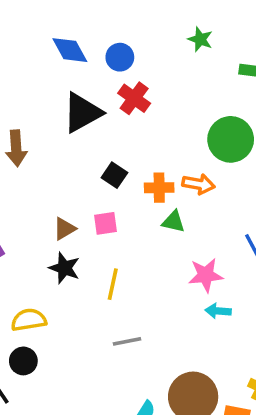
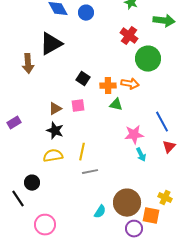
red cross: (134, 98) -> (129, 36), moved
black triangle: (82, 113) -> (51, 44), moved
yellow line: (113, 284) -> (82, 152), moved
cyan arrow: (218, 311) -> (141, 155), turned -120
yellow semicircle: (29, 320) -> (53, 156), moved

